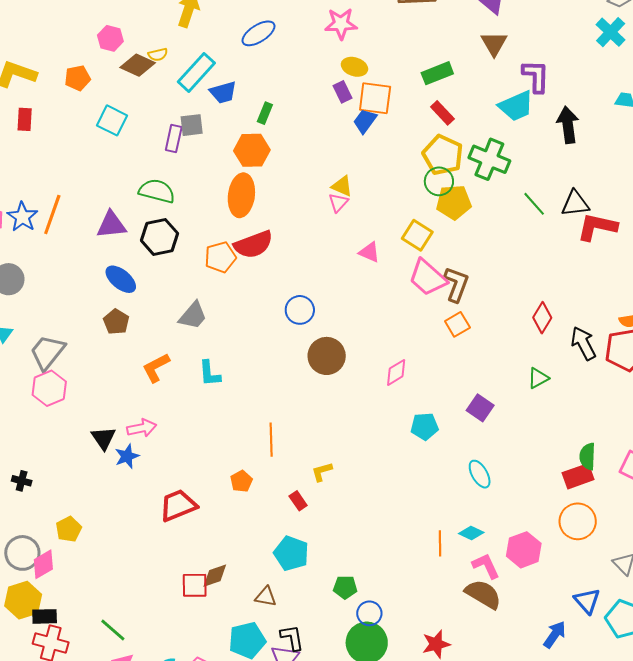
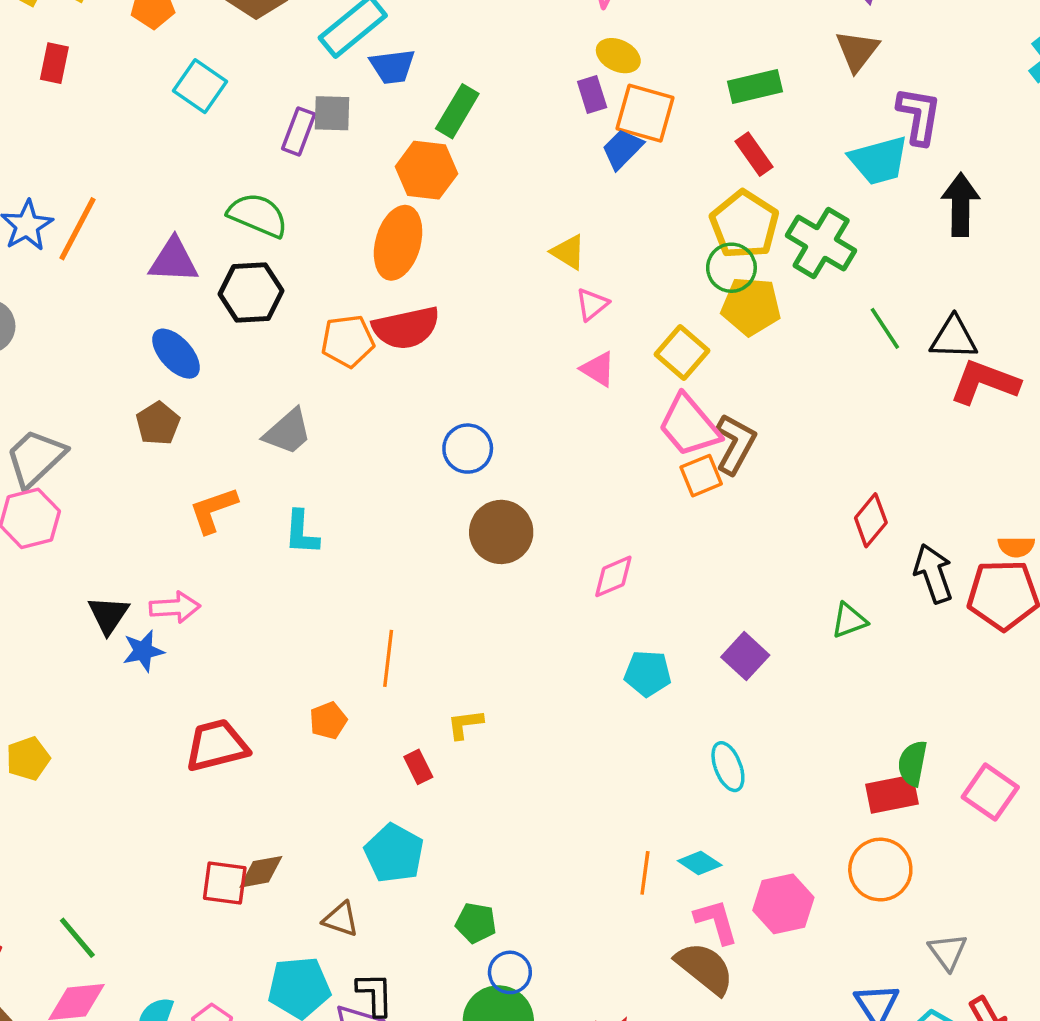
green rectangle: (265, 113) -> (457, 111), size x1.4
pink triangle: (338, 203) -> (592, 304), moved
orange square: (457, 324) -> (701, 476), moved

